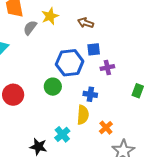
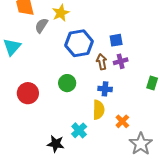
brown arrow: (86, 23) -> (102, 62), moved, turned 63
blue square: (94, 49) -> (116, 40), moved
blue hexagon: (70, 63) -> (79, 43), moved

